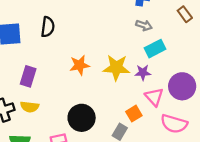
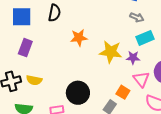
orange star: (80, 65) -> (79, 38), moved
purple rectangle: (28, 76) -> (25, 48), moved
orange square: (134, 114) -> (123, 92), turned -32

